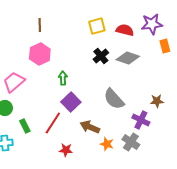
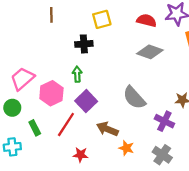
yellow square: (97, 26) -> (102, 19), moved
pink hexagon: (40, 54) -> (51, 93), moved
black cross: (101, 56) -> (84, 44), moved, turned 35
gray cross: (131, 142) -> (162, 155), moved

